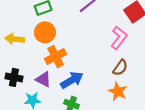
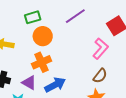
orange circle: (45, 32) -> (43, 36), moved

